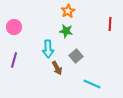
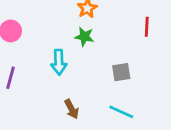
gray square: (76, 56) -> (121, 72), moved, turned 32
brown arrow: (57, 68) -> (72, 109), moved

